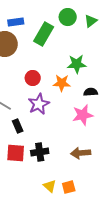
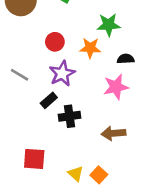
black rectangle: (18, 126) -> (49, 100), moved, turned 72
black cross: (40, 152) -> (70, 116), moved
red square: (16, 153) -> (34, 159), moved
orange square: (69, 187) -> (99, 175), turned -32

